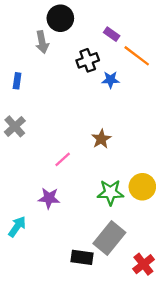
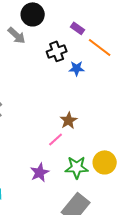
gray arrow: (42, 42) -> (17, 35), turned -36
pink line: (63, 159) -> (56, 139), moved
purple star: (49, 198) -> (40, 172), moved, turned -30

